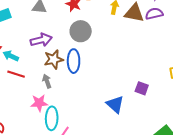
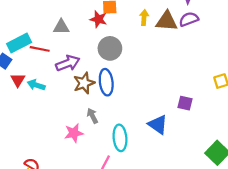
red line: (16, 74) -> (40, 49), moved
gray arrow: (47, 81) -> (92, 116), moved
cyan ellipse: (52, 118) -> (120, 138), moved

